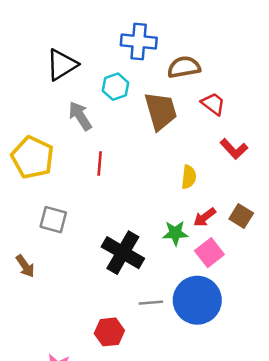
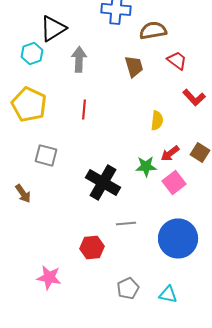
cyan hexagon: (116, 87) -> (32, 53), moved
brown trapezoid: (161, 111) -> (134, 66), size x0.7
gray arrow: (80, 116) -> (79, 59), moved, turned 35
blue circle: (197, 300) -> (178, 238), moved

